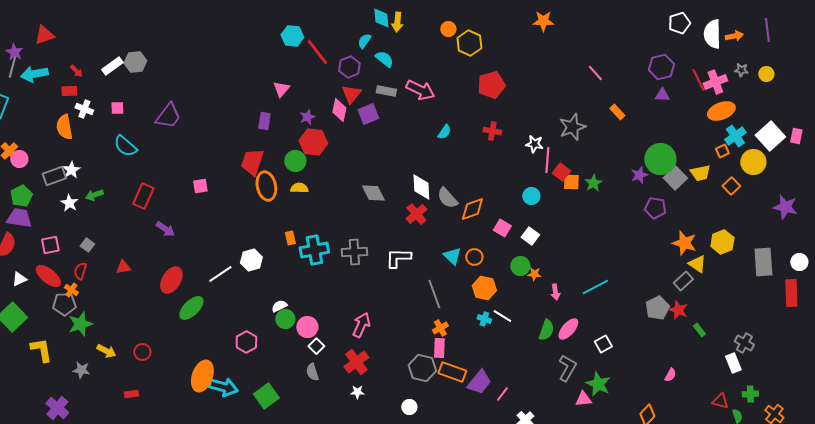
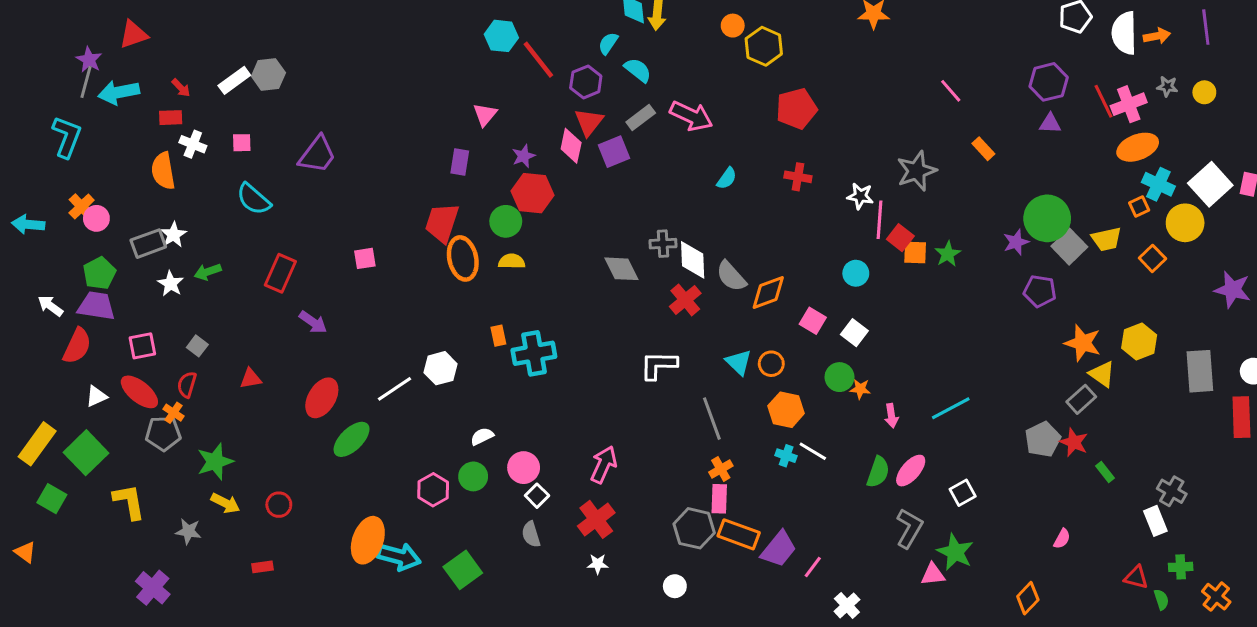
gray rectangle: (386, 91) -> (641, 118), turned -48
cyan cross: (735, 136) -> (1158, 184), turned -30
gray cross: (354, 252) -> (663, 244), moved, size x0.7
green circle: (285, 319) -> (473, 476), moved
green star: (80, 324) -> (215, 462), moved

